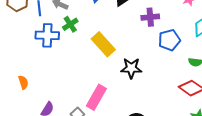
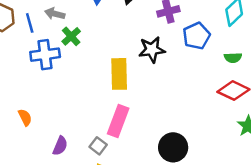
yellow rectangle: (103, 44) -> (119, 74), moved, turned 50
black star: (131, 68) -> (152, 50), moved

